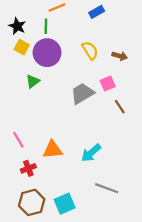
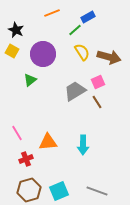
green line: (46, 26) -> (75, 30), moved, turned 48
yellow square: (22, 47) -> (12, 51), moved
brown arrow: (120, 56) -> (109, 57), size x1.6
brown line: (120, 107) -> (97, 102), moved
cyan arrow: (91, 153) -> (83, 145), turned -48
gray line: (107, 188) -> (97, 191), moved

